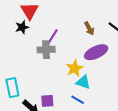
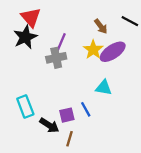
black star: (22, 27) -> (25, 37), size x1.5
yellow star: (74, 68) -> (93, 50), moved
blue line: (78, 100) -> (86, 109), moved, turned 40

